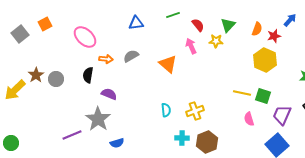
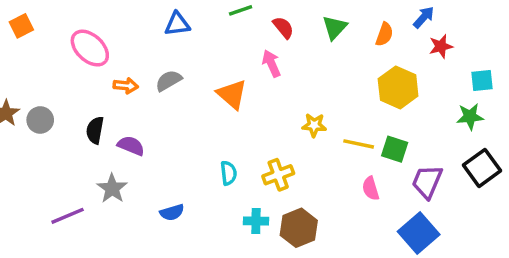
blue arrow: (290, 20) -> (424, 17), moved
red star: (274, 36) -> (441, 46), moved
yellow star: (216, 41) -> (314, 125), moved
black semicircle: (88, 75) -> (95, 130), moved
gray star: (98, 119) -> (112, 188), size x0.7
blue semicircle: (117, 143) -> (172, 212), moved

